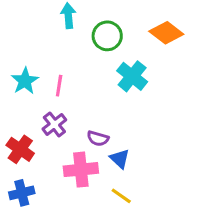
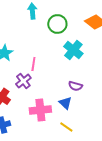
pink line: (59, 86) -> (33, 64), moved
purple semicircle: (98, 138) -> (75, 86), moved

